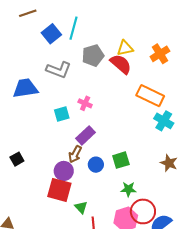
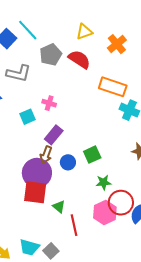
cyan line: (73, 28) -> (28, 30), turned -50
yellow triangle: (125, 48) -> (84, 32), moved
purple circle: (64, 171) -> (37, 173), size x1.5

